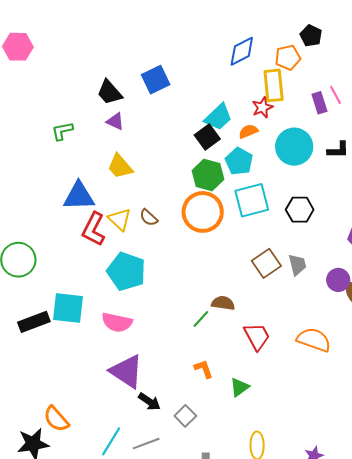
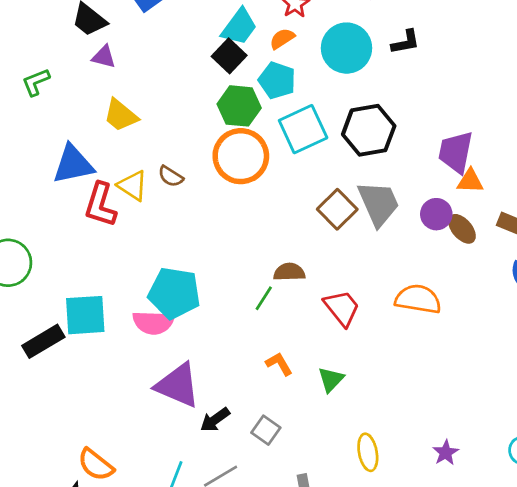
black hexagon: (300, 210) -> (369, 130), size x1.4
gray trapezoid: (297, 265) -> (379, 204), size x1.6
cyan pentagon: (126, 271) -> (174, 293), moved
black arrow: (149, 402) -> (215, 420), turned 120

